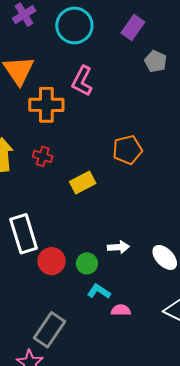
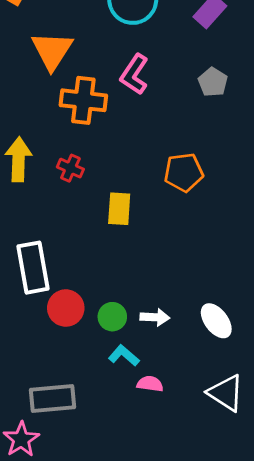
gray pentagon: (156, 61) -> (213, 82), moved
yellow rectangle: (83, 182) -> (119, 209), turned -65
white arrow: (118, 247) -> (155, 317), moved
gray rectangle: (50, 330) -> (53, 398), turned 44

